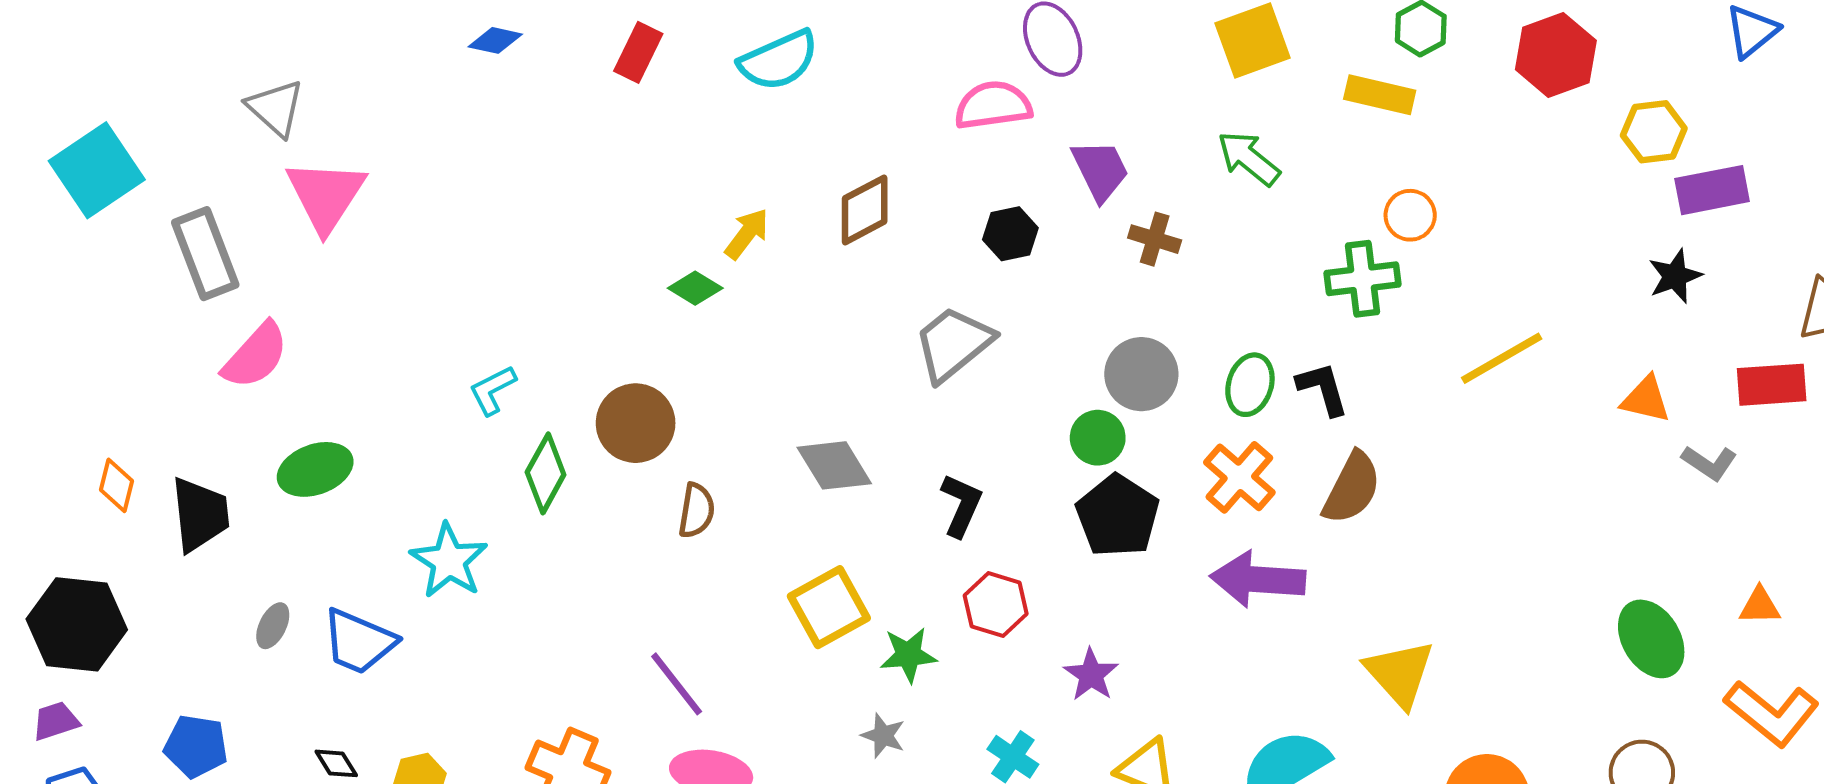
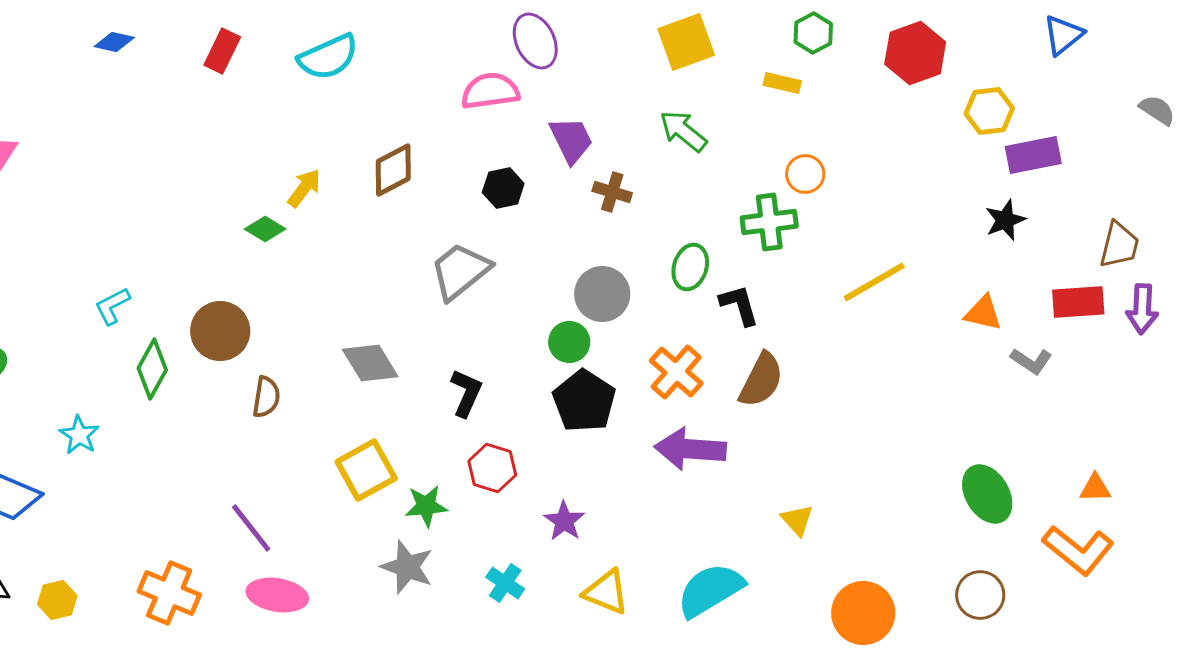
yellow rectangle: (1380, 95) -> (782, 83), size x0.7
green ellipse: (1250, 385) -> (690, 267), moved
cyan star: (449, 561) -> (79, 435), size x0.7
orange triangle: (1760, 606) -> (1095, 488), moved
yellow triangle: (1400, 673) -> (797, 520), size x0.6
gray star: (883, 736) -> (407, 567), size x1.6

